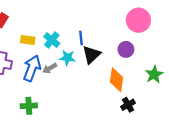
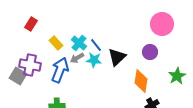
blue line: (81, 38) -> (96, 45), moved, turned -32
yellow rectangle: (28, 40) -> (56, 43), turned 40
gray arrow: (50, 68) -> (77, 58), moved

